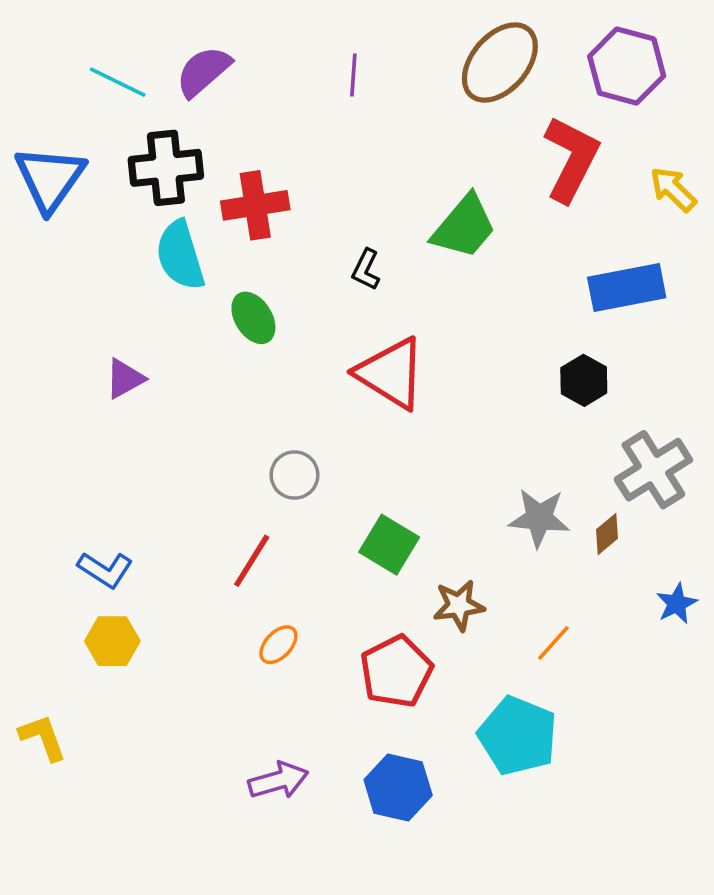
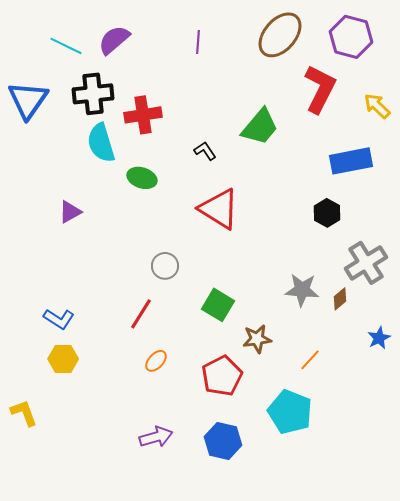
black L-shape: (366, 270) -> (205, 151), turned 120
green ellipse: (253, 318) -> (142, 178), turned -40

